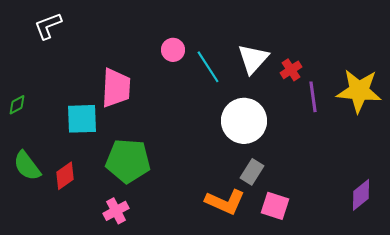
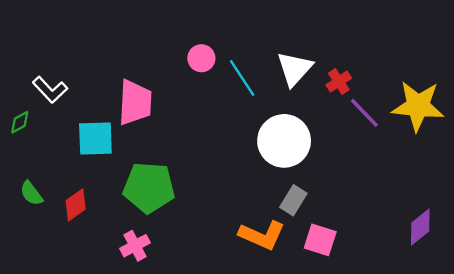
white L-shape: (48, 26) -> (50, 90), moved, turned -112
purple line: (313, 97) -> (364, 113), turned -36
green semicircle: (27, 166) -> (31, 193), size x0.7

